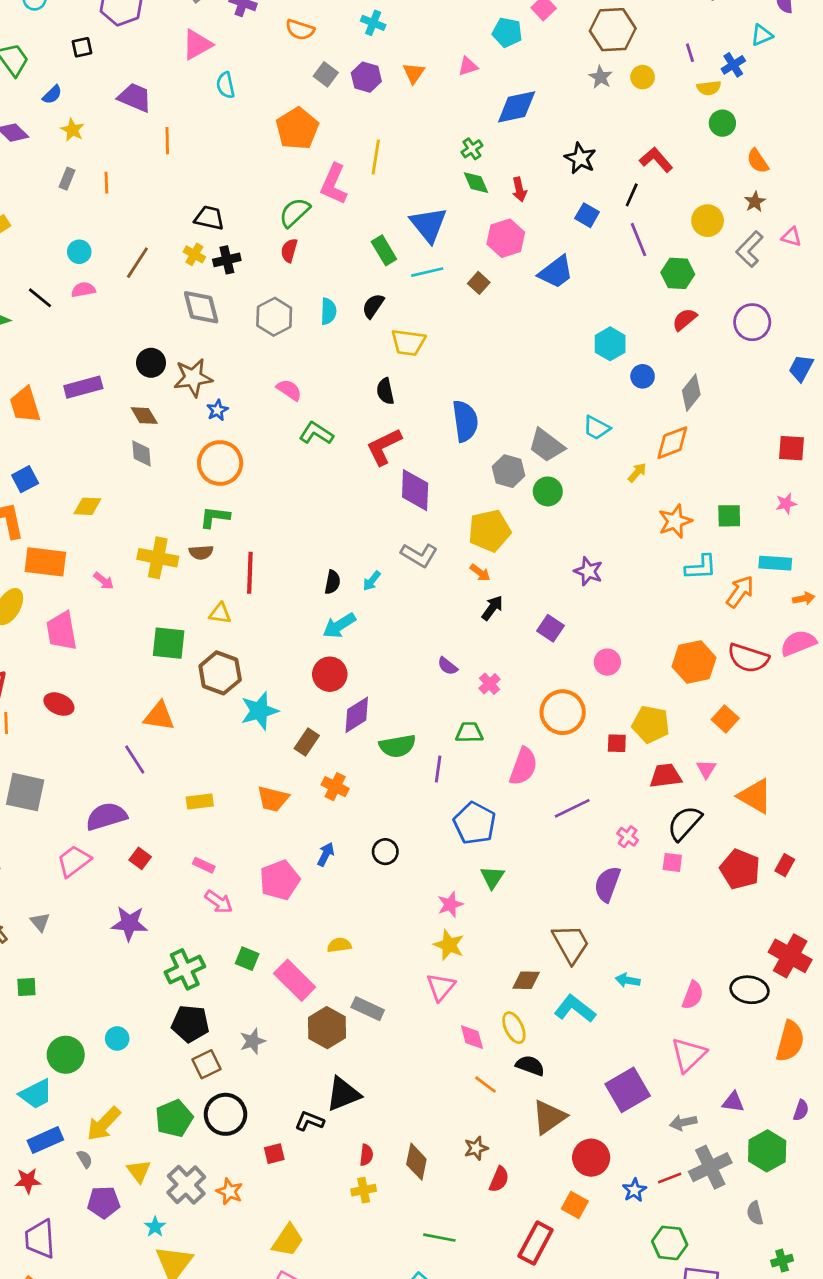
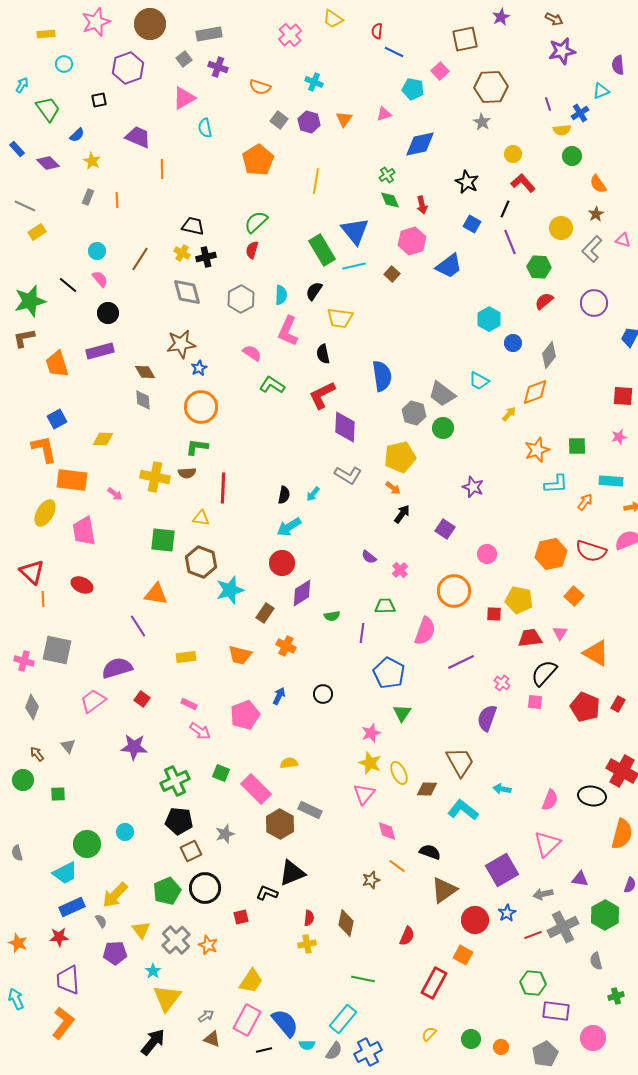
yellow circle: (643, 77) -> (513, 154), moved
pink L-shape: (334, 184) -> (288, 331), moved
green rectangle: (384, 250) -> (322, 250), size x1.4
pink semicircle: (83, 290) -> (100, 279), turned 60
black circle: (151, 363) -> (108, 313), moved
orange arrow: (740, 592) -> (585, 502), size x0.7
green semicircle: (397, 746) -> (332, 616), size x0.6
yellow ellipse: (514, 1028) -> (399, 773), moved
brown star: (476, 1148) -> (371, 880), moved
blue star: (634, 1190) -> (507, 913), moved

